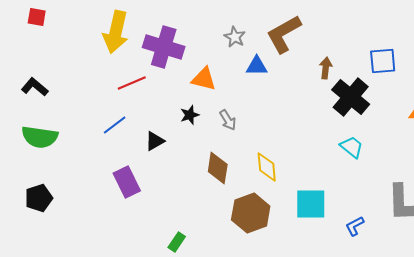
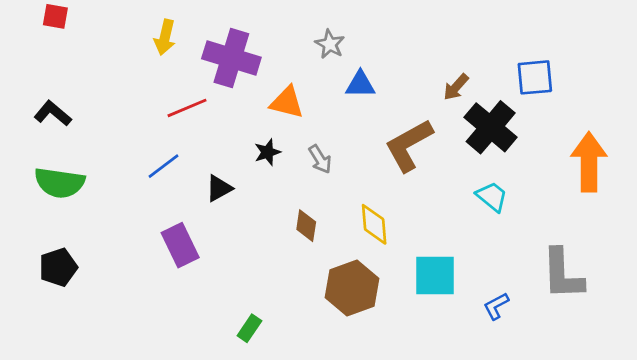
yellow arrow: (116, 32) -> (165, 37), size x0.6
brown L-shape: (284, 34) -> (409, 145), moved
brown arrow: (326, 68) -> (456, 87), turned -145
brown diamond: (218, 168) -> (306, 226), size x0.7

